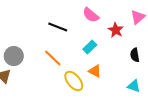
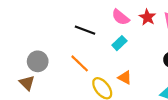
red star: (116, 30) -> (147, 17), moved
cyan rectangle: (90, 47) -> (119, 43), moved

